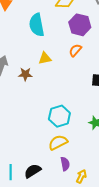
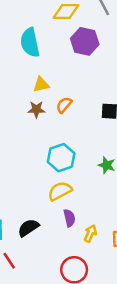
orange semicircle: (75, 50) -> (64, 105), moved
brown star: (25, 74) -> (36, 109), moved

